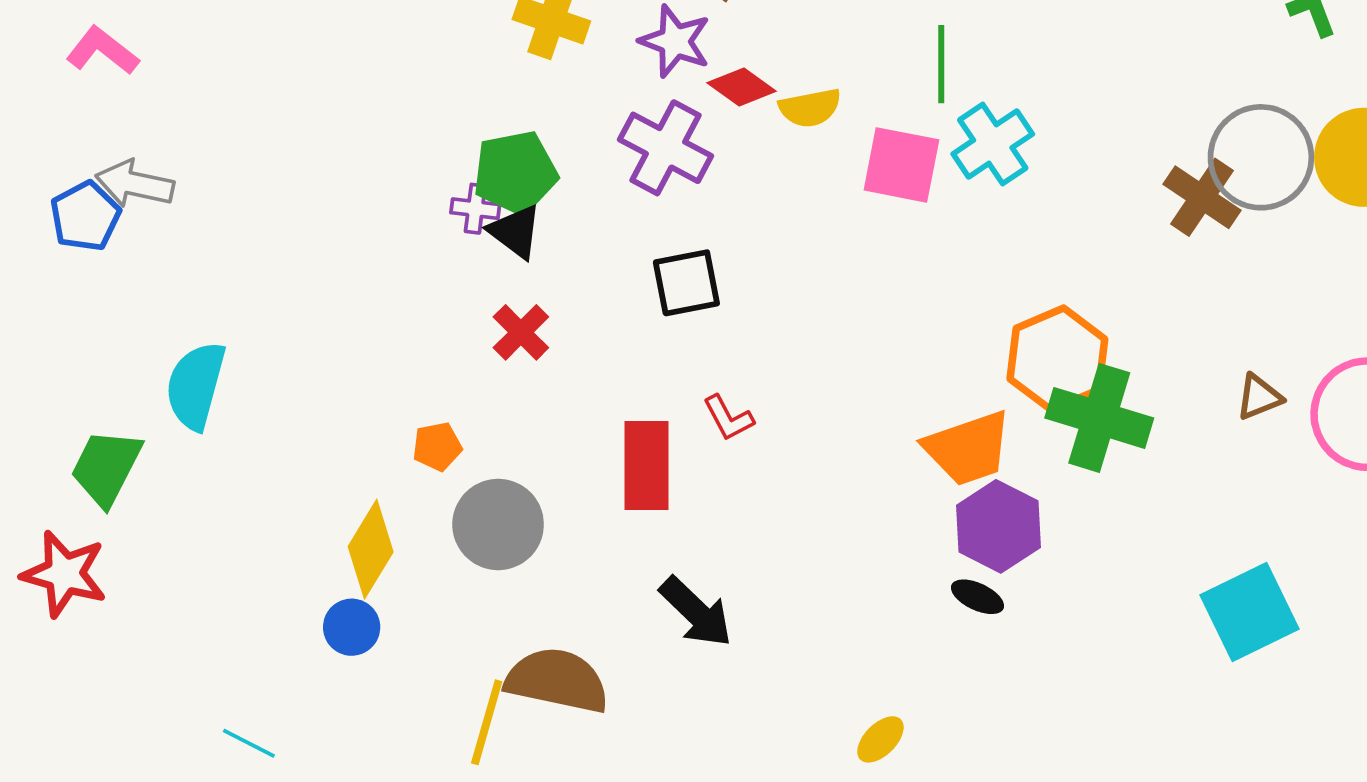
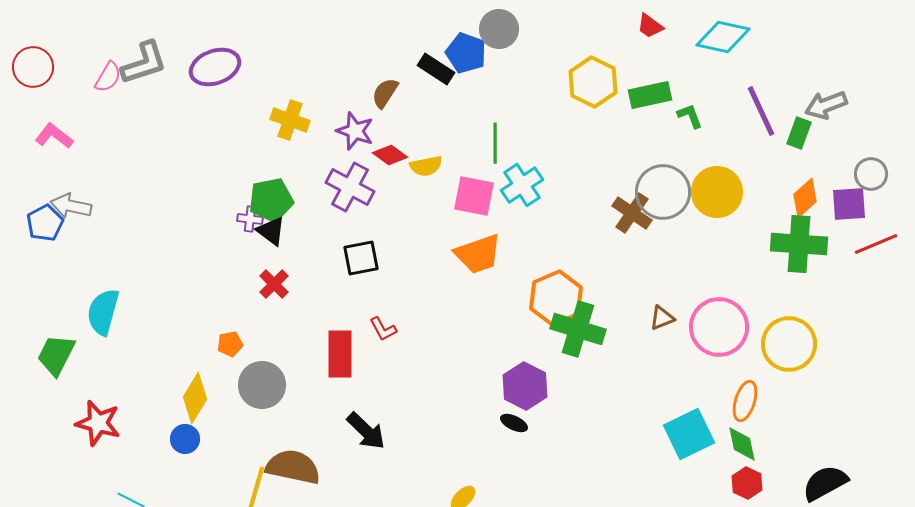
orange trapezoid: (968, 448) -> (478, 254), moved
red star: (64, 574) -> (98, 423), moved
cyan square: (1250, 612) -> (689, 434), moved

